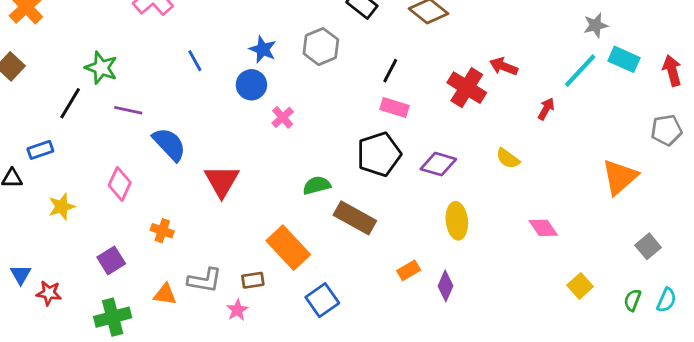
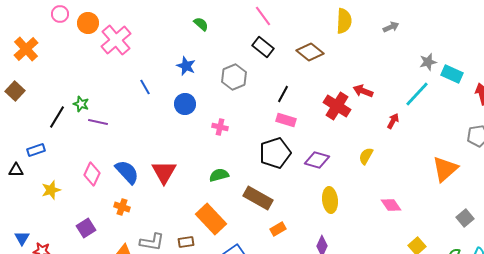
blue star: (263, 49) -> (186, 66), moved
cyan rectangle: (624, 59) -> (452, 74), moved
green star: (101, 68) -> (81, 104), moved, size x0.7
pink cross: (283, 117) -> (220, 127), moved, turned -35
blue semicircle: (169, 144) -> (127, 172), moved
yellow semicircle: (508, 158) -> (366, 156), turned 84
green semicircle: (317, 185) -> (219, 175), moved
orange rectangle: (409, 270) -> (278, 229), moved

